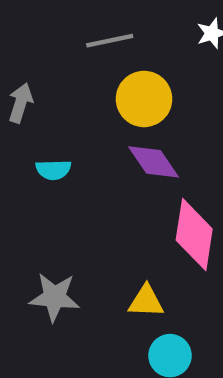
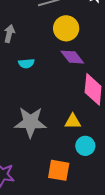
gray star: (54, 297) -> (30, 122), size x1.4

